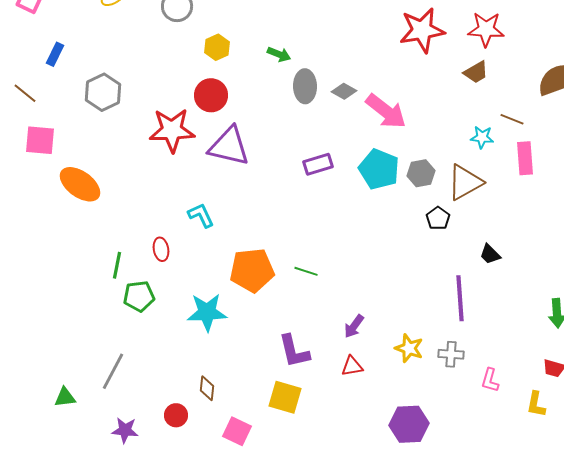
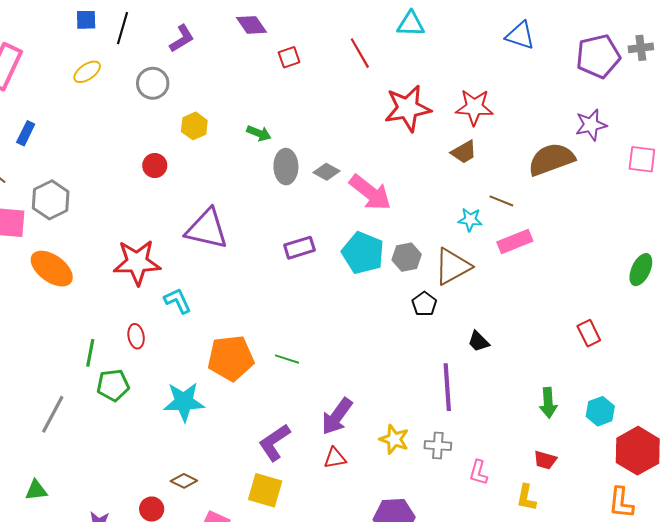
gray hexagon: (103, 92) -> (51, 200), moved
red circle: (211, 95) -> (155, 166), moved, size x0.7
red star: (172, 130) -> (137, 262), moved
pink rectangle: (525, 158) -> (515, 241), turned 72
purple arrow: (354, 326) -> (337, 416), size x1.5
purple L-shape: (294, 351) -> (274, 442), turned 69
gray line: (113, 371) -> (53, 414), moved
brown diamond: (207, 388) -> (184, 481), turned -70

